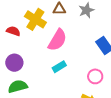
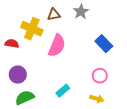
cyan rectangle: (59, 67) -> (63, 91), moved

